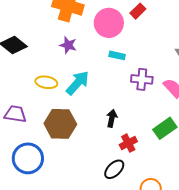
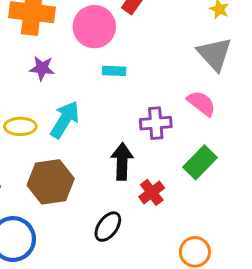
purple cross: (142, 79) -> (156, 123), moved
black arrow: (112, 118) -> (122, 161), size x1.4
black ellipse: (114, 169) -> (108, 227), moved

